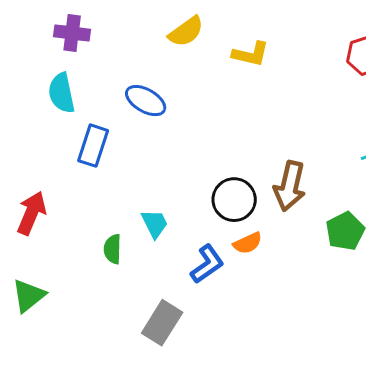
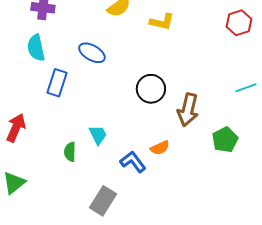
black circle: (234, 200) -> (151, 89), moved
blue L-shape: (207, 264) -> (133, 162), turned -92

